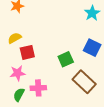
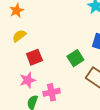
yellow semicircle: (15, 38) -> (19, 36), moved

